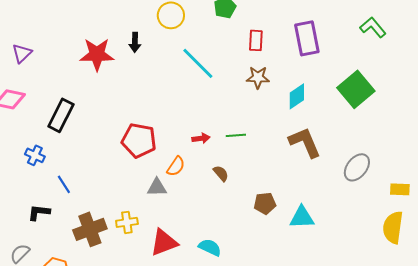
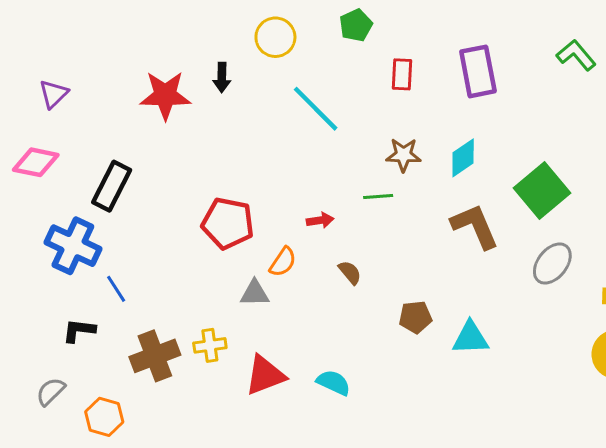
brown star: (258, 77) -> (403, 155), moved
green square: (356, 89) -> (542, 191), moved
green line: (236, 135) -> (378, 197), moved
blue cross: (35, 155) -> (73, 246), size x1.8

